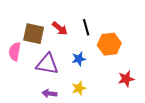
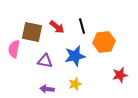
blue star: (79, 59) -> (75, 56), size x1.5
purple triangle: (47, 64) -> (45, 61), size x0.7

